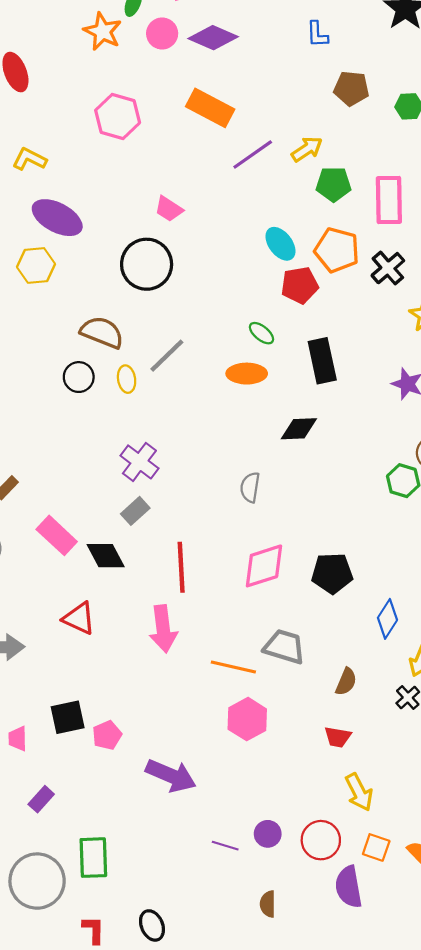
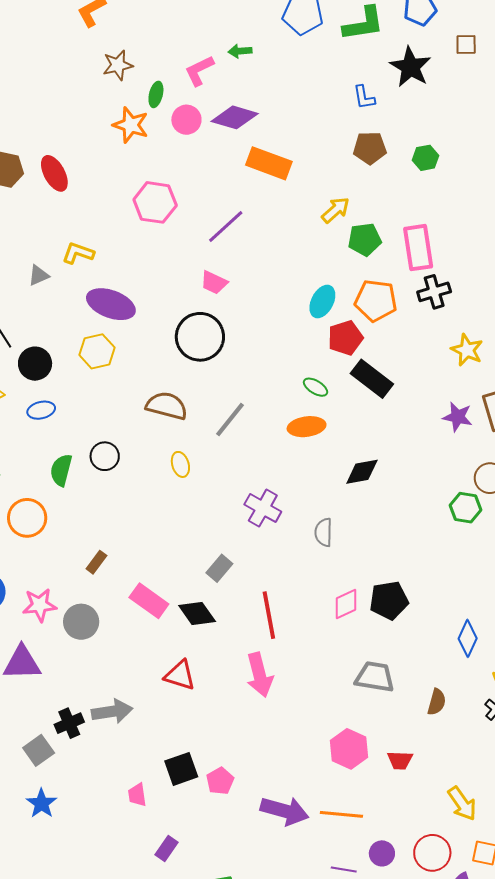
blue L-shape: (317, 34) -> (364, 97), moved
orange rectangle: (210, 108) -> (269, 163), moved
purple line: (253, 155) -> (226, 226), moved
cyan ellipse: (280, 244) -> (322, 301), turned 72
black cross: (388, 268) -> (434, 292), moved, turned 32
black rectangle: (322, 361) -> (372, 379), moved, turned -33
black circle: (79, 377) -> (105, 456), moved
yellow ellipse: (127, 379) -> (180, 464), moved
purple cross: (139, 462) -> (263, 508), moved
pink diamond: (264, 566) -> (346, 604), size x0.7
black pentagon: (332, 573) -> (389, 600), moved
orange line: (233, 667) -> (341, 814), moved
red trapezoid: (338, 737) -> (400, 760), moved

